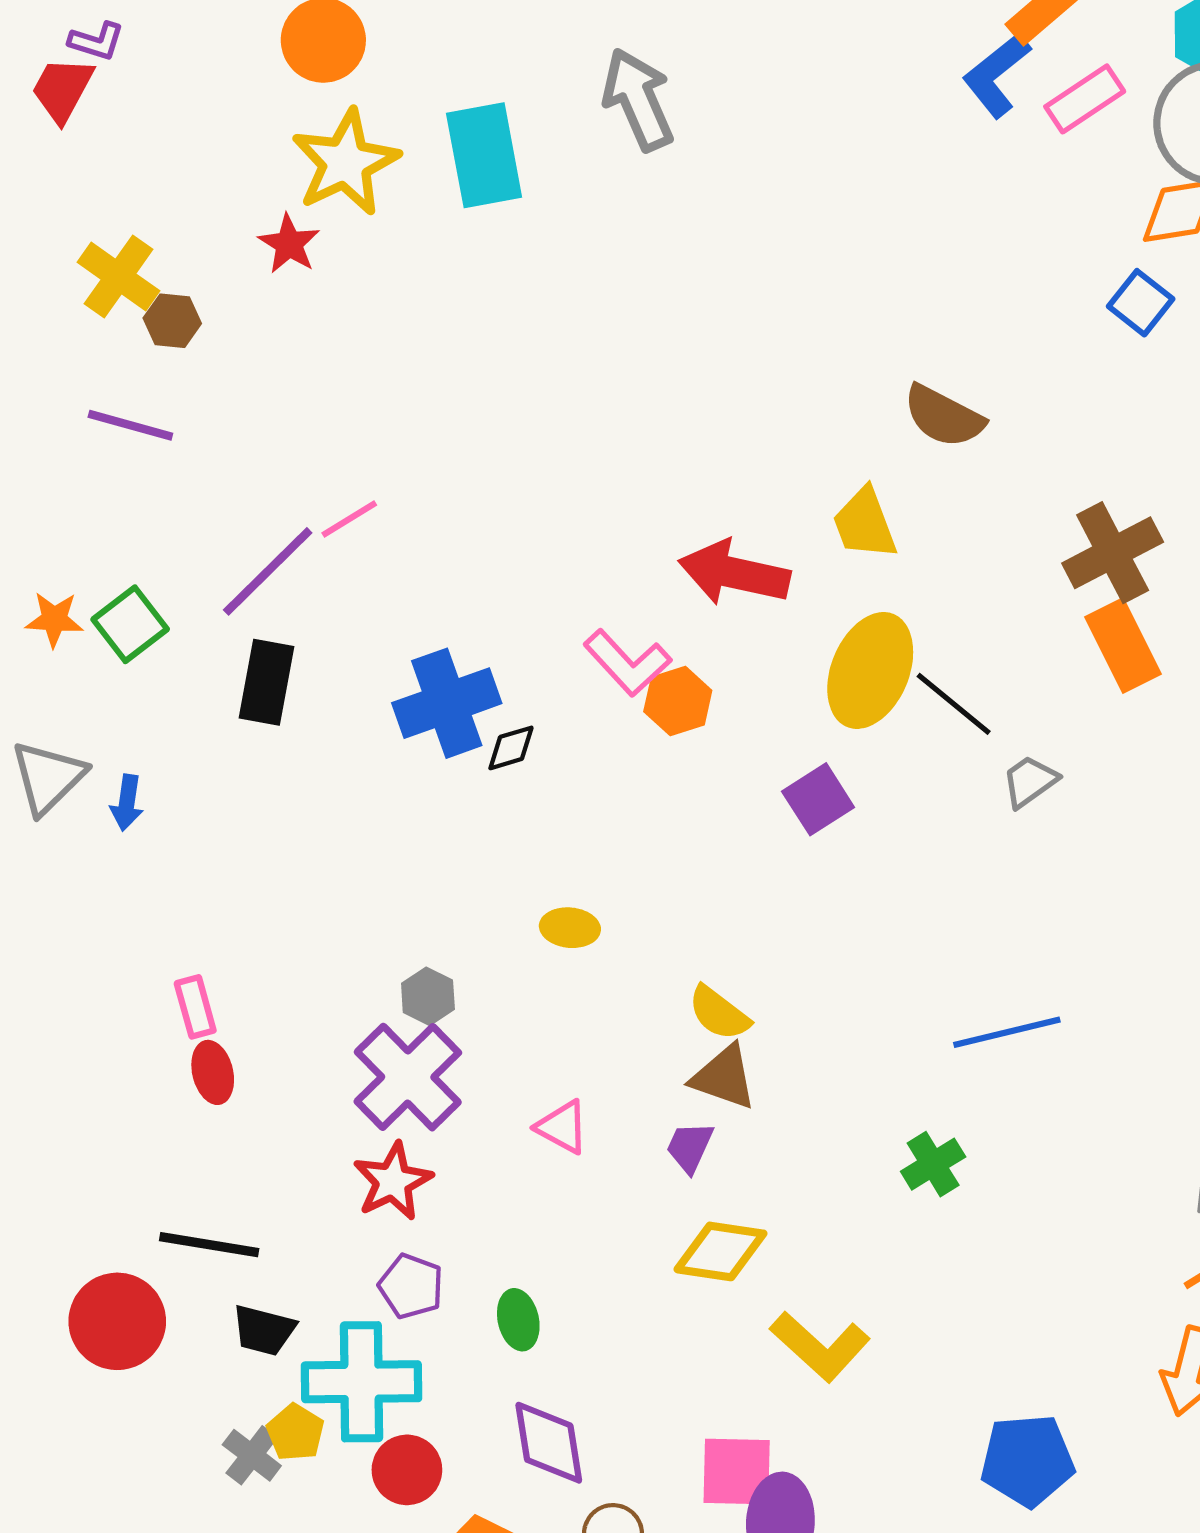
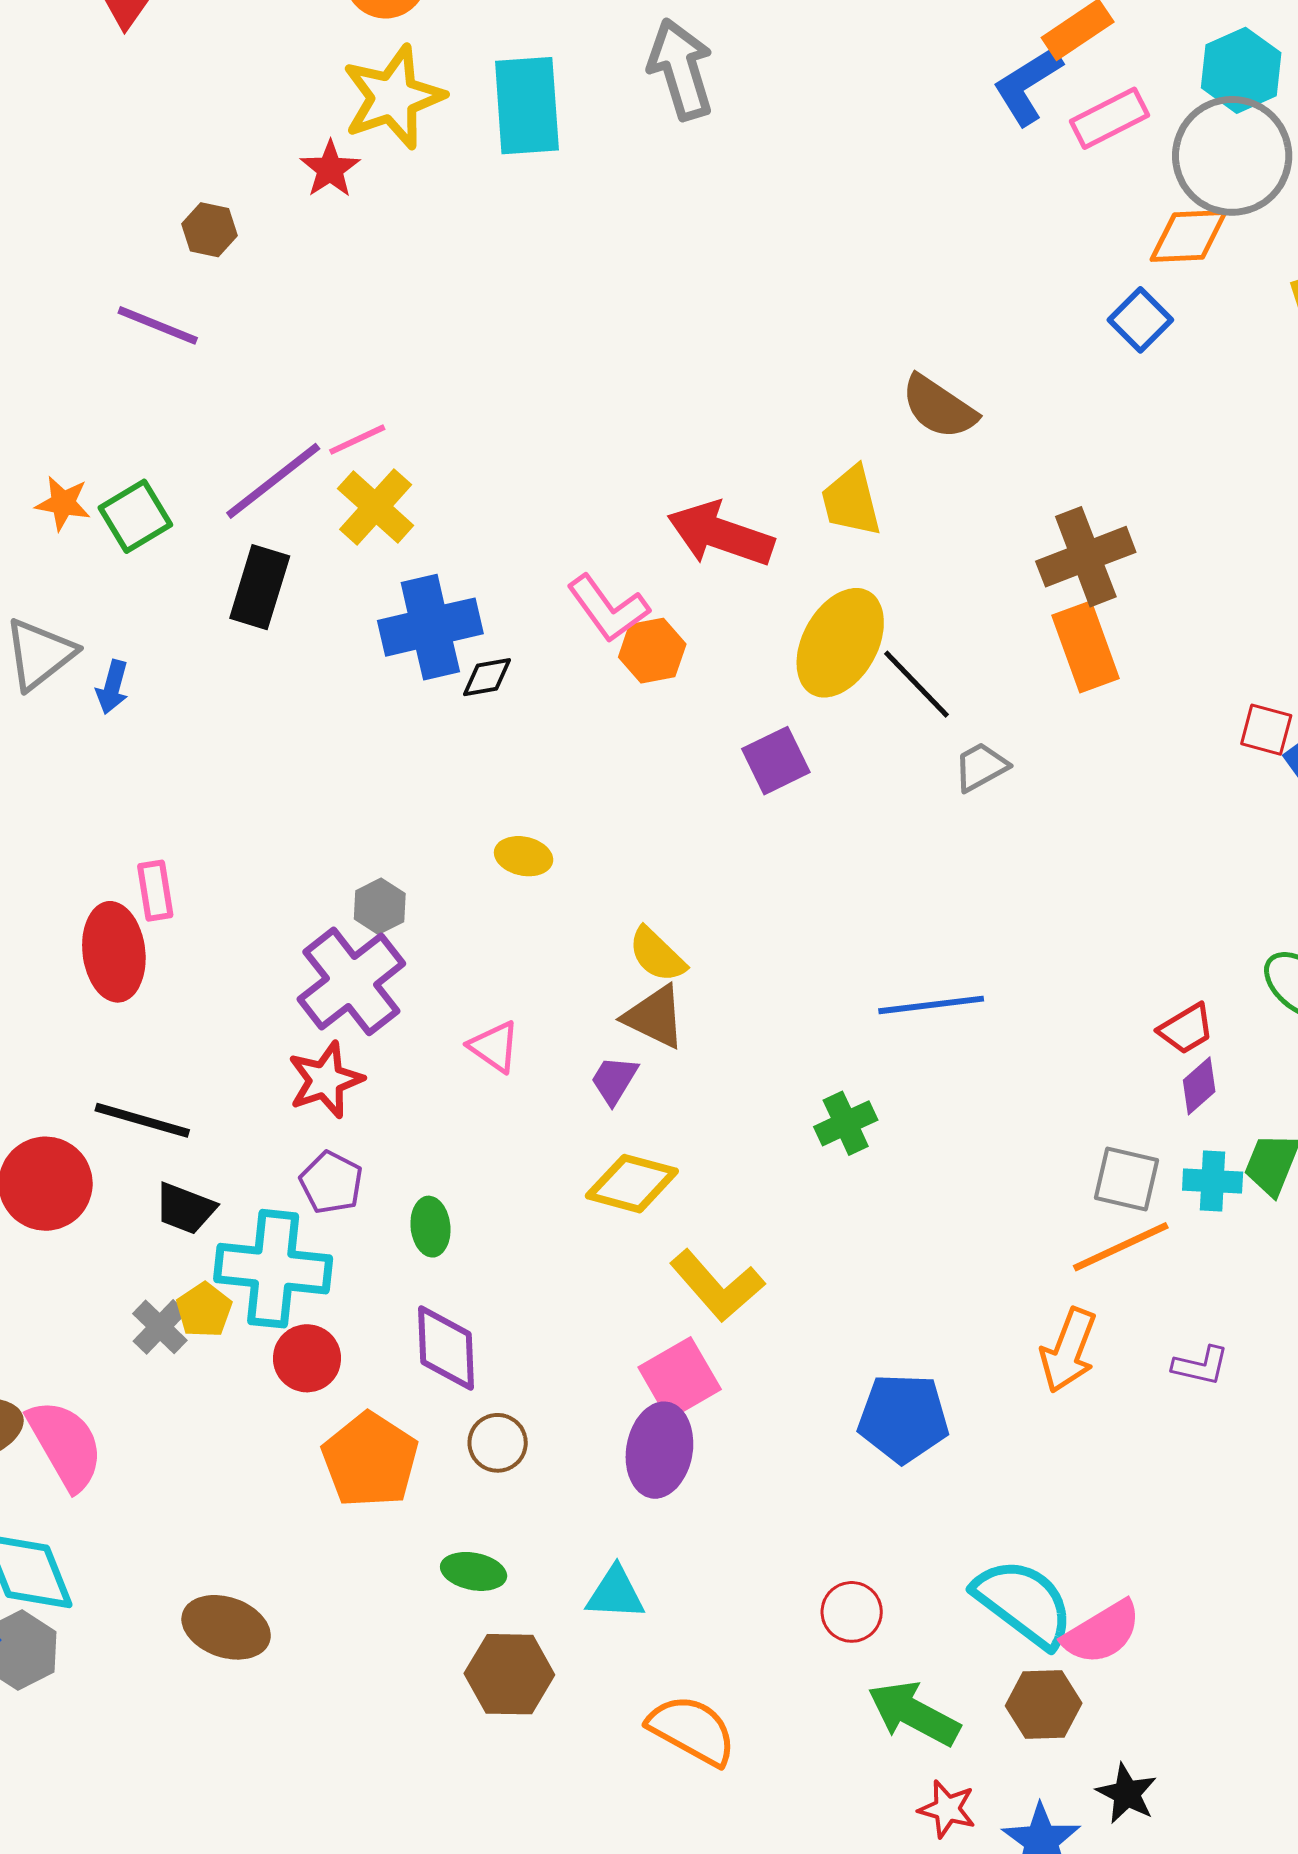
yellow cross: (119, 277) -> (376, 507), moved
red ellipse: (213, 1072) -> (114, 952), moved, size x1.6
pink square: (737, 1471) -> (680, 1378), moved, turned -38

